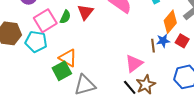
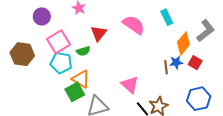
green semicircle: (65, 17) -> (83, 51), moved, turned 48
cyan pentagon: (36, 42) -> (61, 63), moved
pink triangle: (134, 63) -> (130, 85), moved, turned -42

